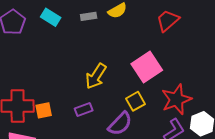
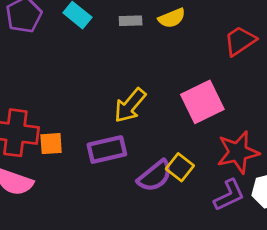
yellow square: (135, 101) -> (180, 167), moved, turned -30
purple rectangle: (84, 109) -> (107, 150), size x1.5

